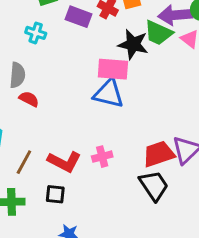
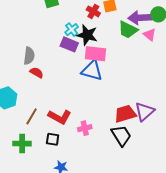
purple rectangle: (78, 17) -> (69, 44), moved
cyan cross: (36, 33) -> (72, 30), moved, turned 32
black star: (133, 44) -> (87, 35), moved
pink cross: (102, 157) -> (85, 128), moved

